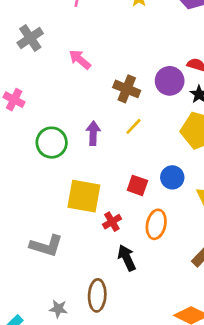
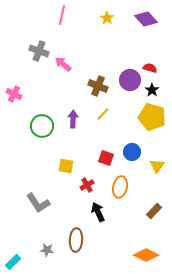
gray cross: (30, 38) -> (39, 51), moved, turned -36
yellow square: (84, 196) -> (66, 166), size x0.6
gray L-shape: (46, 246) -> (38, 203), turned 40

